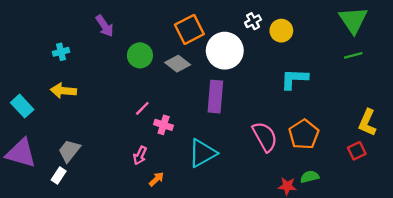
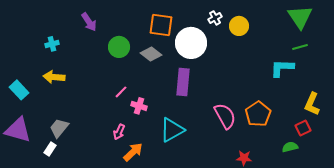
orange square: (189, 29) -> (161, 25), turned 35
cyan L-shape: (294, 79) -> (282, 68), moved
green semicircle: (310, 177) -> (290, 147), moved
orange arrow: (156, 179) -> (133, 152), size x1.5

